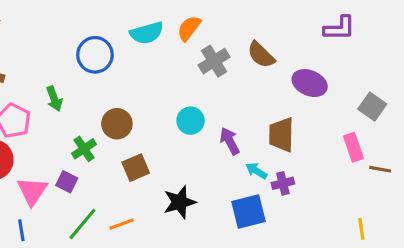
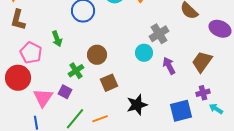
gray cross: (214, 61) -> (159, 34), moved
brown trapezoid: (281, 135) -> (202, 62), turned 35
cyan arrow: (256, 171) -> (216, 109), moved

